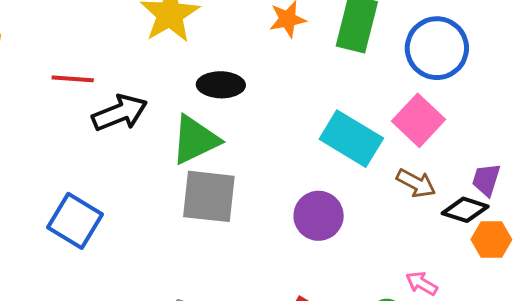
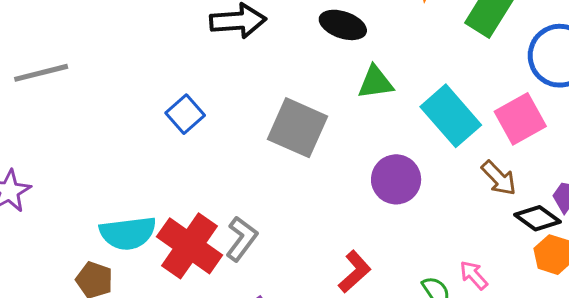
green triangle: (195, 140) -> (375, 82), moved, size x0.7
blue square: (75, 221) -> (185, 114), moved, size x0.7

